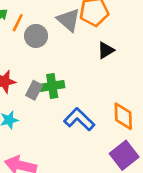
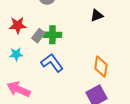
blue L-shape: (79, 119) -> (52, 63), moved

